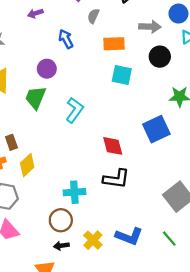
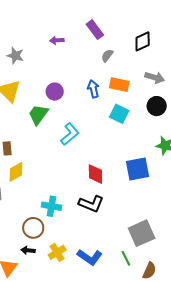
blue arrow: (66, 39) -> (93, 89), moved
green line: (169, 239) -> (126, 258), moved

